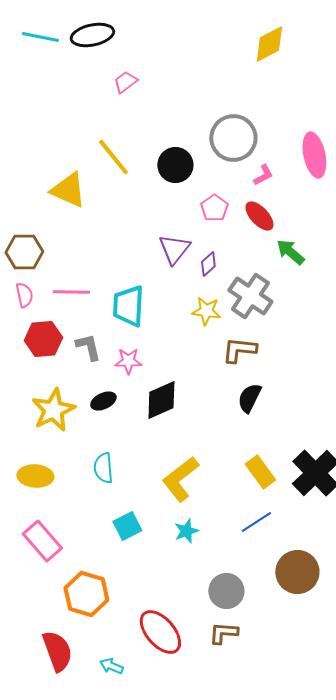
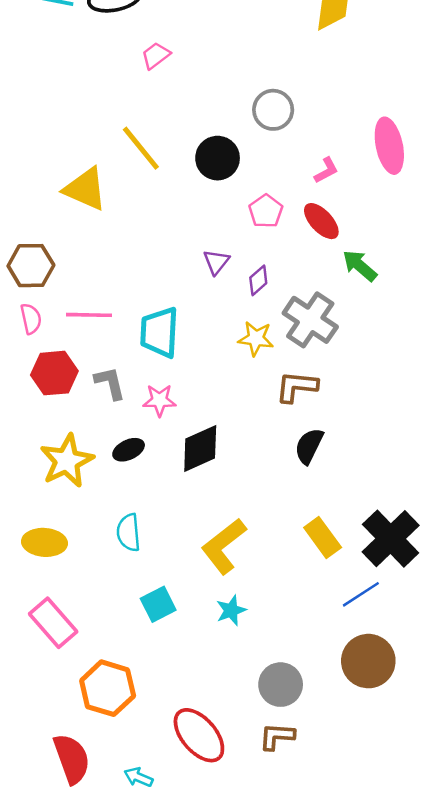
gray circle: (233, 138) -> (273, 110), moved, size x0.7
purple triangle: (174, 249) -> (216, 262), size x0.7
blue line: (256, 522) -> (361, 594), moved

